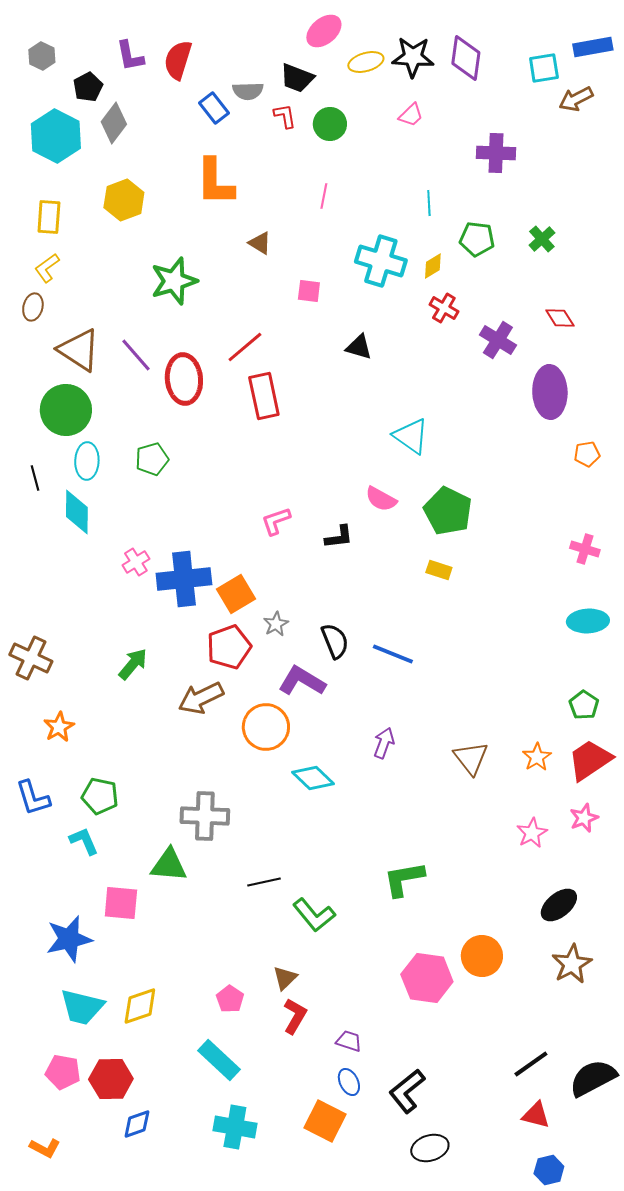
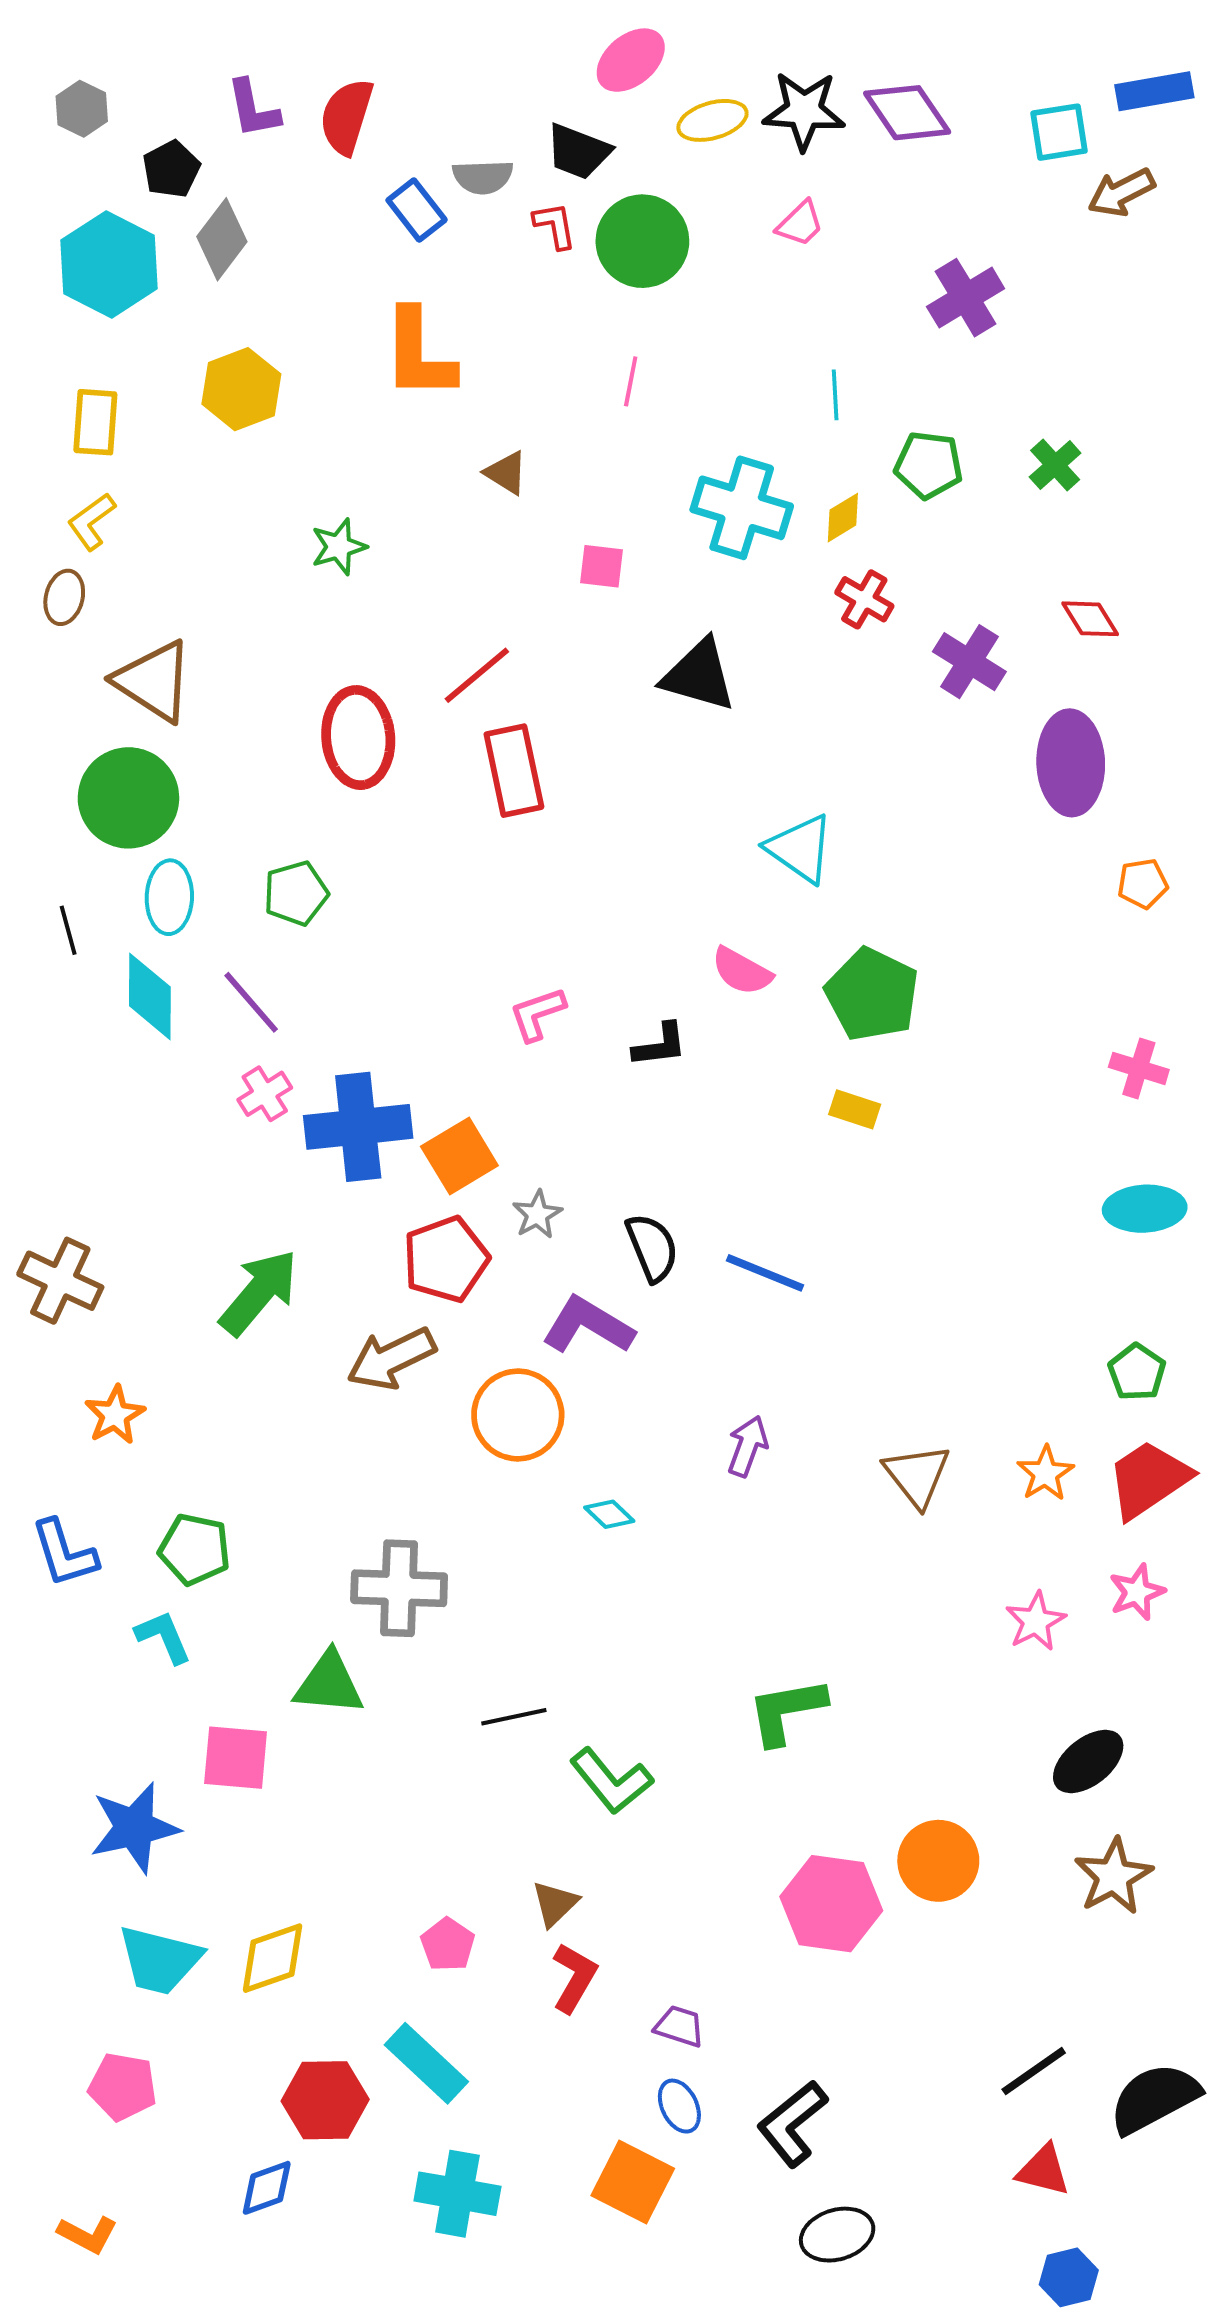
purple diamond: (466, 58) -> (907, 113), turned -42
green circle: (330, 124) -> (642, 241), size x1.4
purple cross: (496, 153) -> (966, 298), turned -33
green star: (174, 281) -> (339, 547), size x0.6
black triangle: (359, 347) -> (699, 675), size x1.5
purple line: (136, 355) -> (251, 1002), moved
green arrow: (133, 664) -> (259, 1292), size x1.4
cyan diamond: (313, 778) -> (609, 1514), size x0.6
red hexagon: (111, 1079) -> (325, 2100), moved

